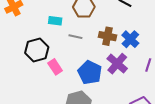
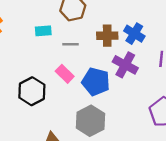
black hexagon: (37, 50) -> (32, 91), moved
pink rectangle: (55, 67) -> (65, 74), moved

